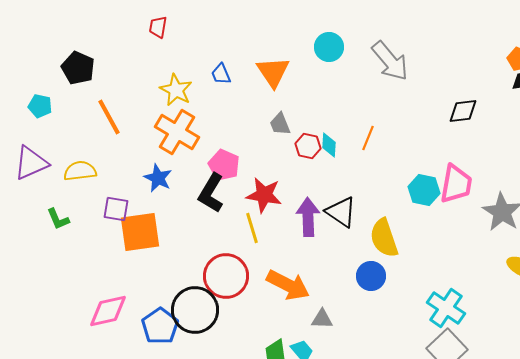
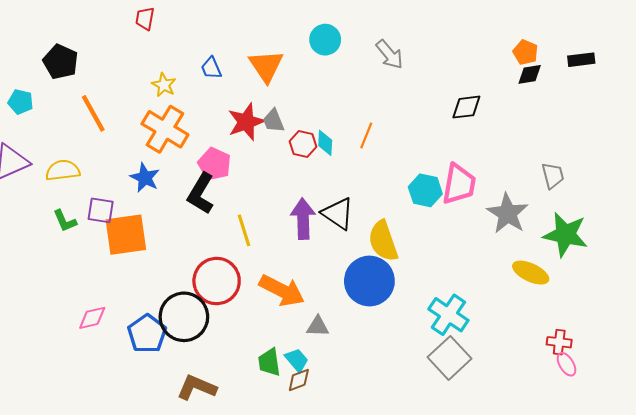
gray arrow: (390, 61) -> (389, 54), size x0.7
yellow star: (176, 90) -> (164, 85), size x0.7
red star: (264, 195) -> (246, 122), moved, turned -30
green L-shape: (58, 219) -> (65, 221), moved
blue circle: (371, 276) -> (369, 281), size x1.6
pink diamond: (108, 311) -> (92, 318), size x0.7

